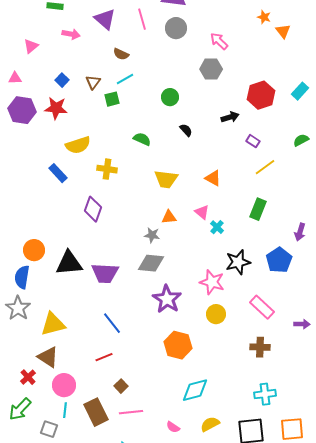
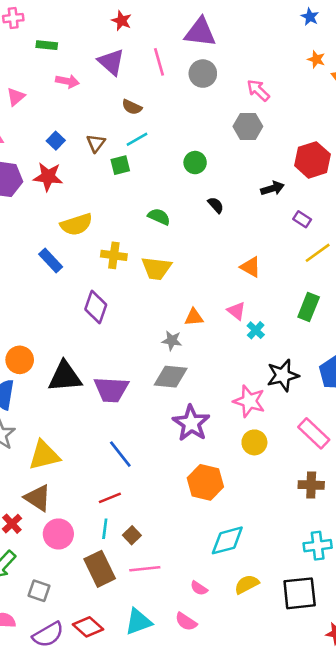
yellow trapezoid: (166, 179) -> (156, 268), moved
cyan line: (65, 410) -> (105, 529), moved

